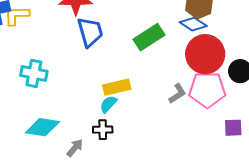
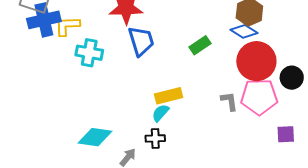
green rectangle: (149, 37) -> (200, 45), size x0.7
cyan cross: (34, 73) -> (89, 53), moved
gray L-shape: (177, 94) -> (229, 101), turned -65

